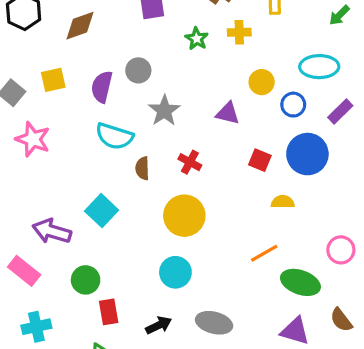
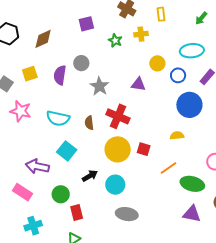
cyan semicircle: (114, 136) -> (58, 118), moved
red square: (260, 160) -> (144, 149), moved
red cross: (190, 162) -> (118, 116), size x1.6
gray ellipse: (214, 323) -> (127, 214), moved
black arrow: (159, 325) -> (90, 176), moved

